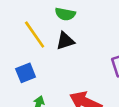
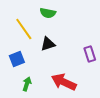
black triangle: (65, 41) -> (48, 44), moved

